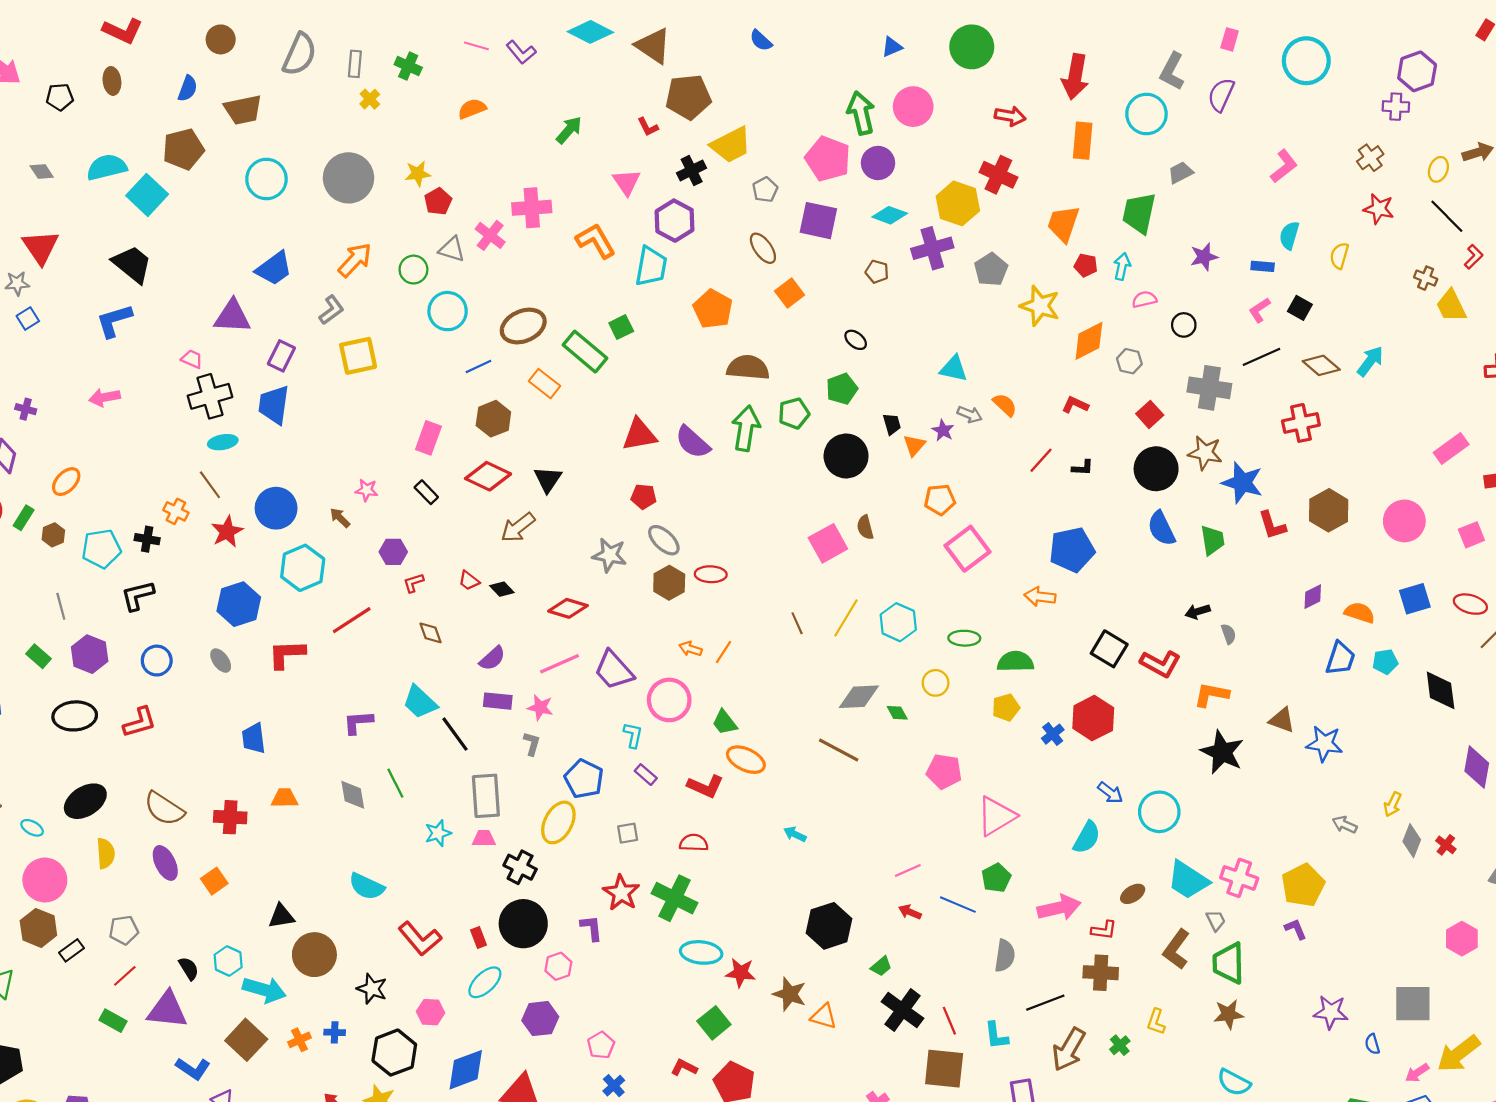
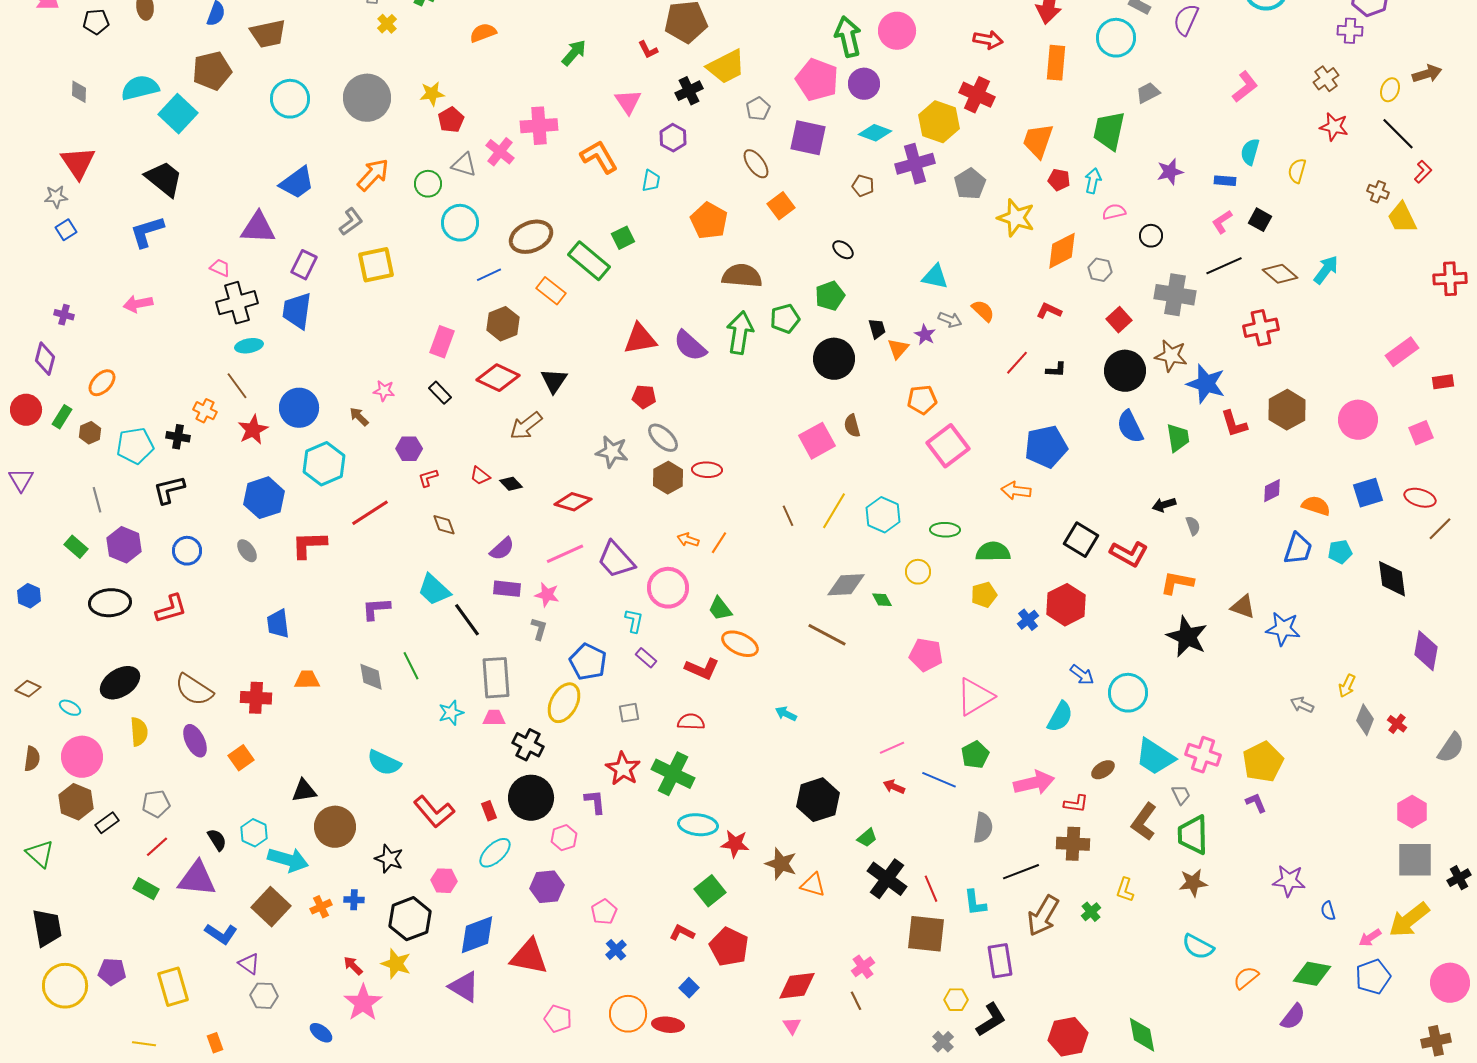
gray diamond: (42, 172) -> (79, 92), turned 35
purple hexagon: (675, 221) -> (673, 138), size x0.7
cyan trapezoid: (651, 266) -> (651, 181), size x0.6
gray square: (1413, 1004) -> (1415, 860), moved

